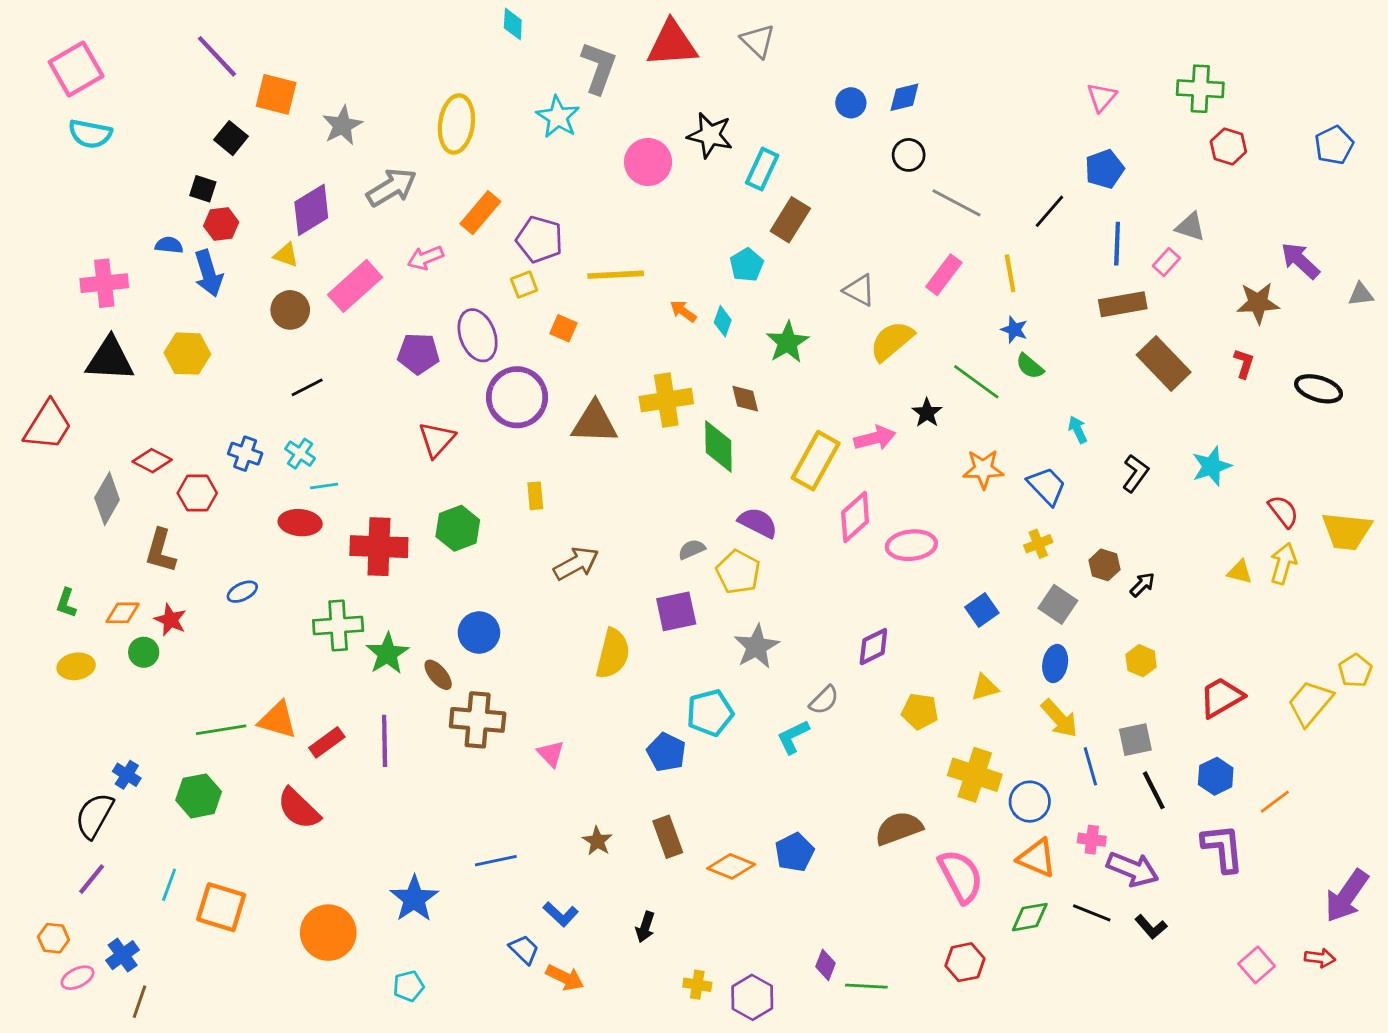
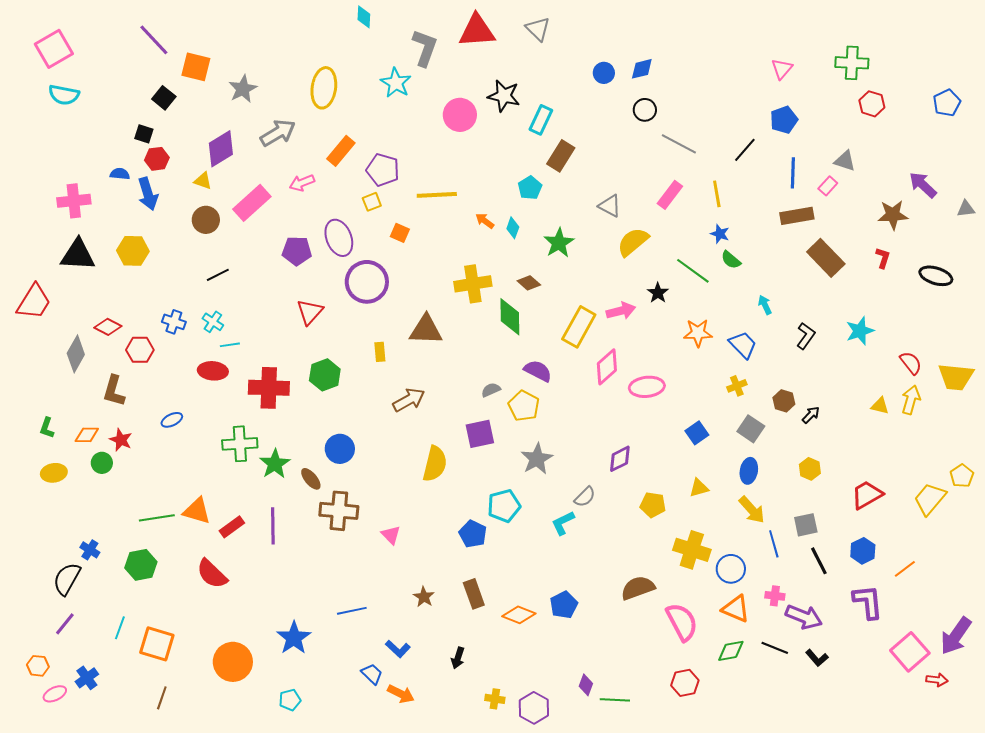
brown diamond: (745, 399) -> (529, 283), turned -35
brown triangle: (594, 423) -> (426, 330), moved
pink square: (1257, 965) -> (910, 652), moved, size x1.5
brown line: (139, 1002) -> (162, 698), moved

